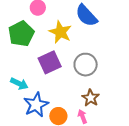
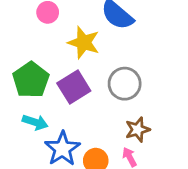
green pentagon: (21, 34) -> (31, 80), moved
brown star: (91, 98) -> (138, 130), turned 30

